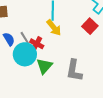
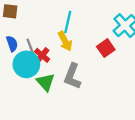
green triangle: (44, 66) -> (46, 82), turned -36
gray L-shape: (74, 70) -> (72, 76), moved

